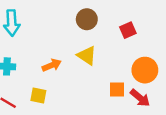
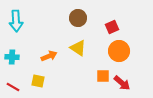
orange circle: (145, 70) -> (119, 51), moved

